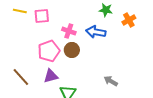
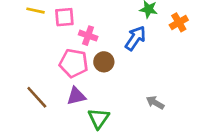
pink cross: (69, 31) -> (88, 36), moved
blue arrow: (96, 32) -> (135, 38), turned 114
pink pentagon: (49, 51) -> (74, 63), turned 30

